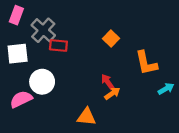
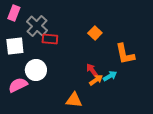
cyan arrow: (166, 89) -> (110, 76), moved

